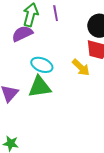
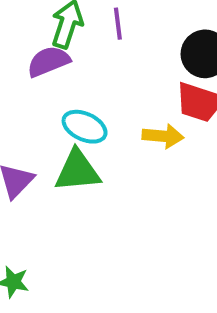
yellow arrow: (81, 67) -> (163, 136), turned -42

